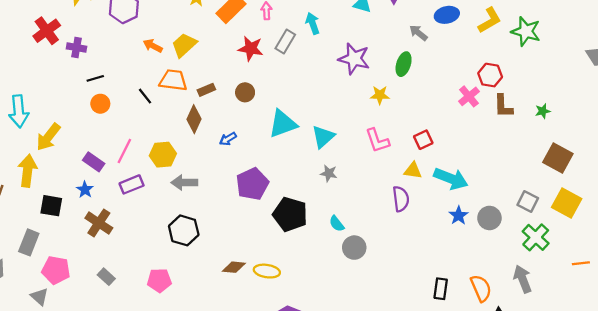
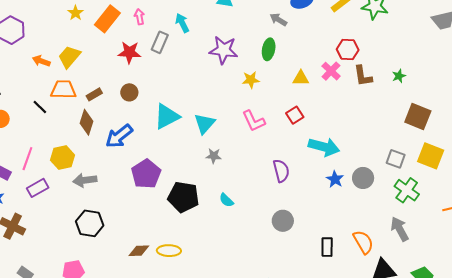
blue arrow: (228, 139) -> (119, 136), size x1.8
yellow triangle: (413, 171) -> (301, 78), moved
gray circle: (354, 248) -> (283, 221), moved

